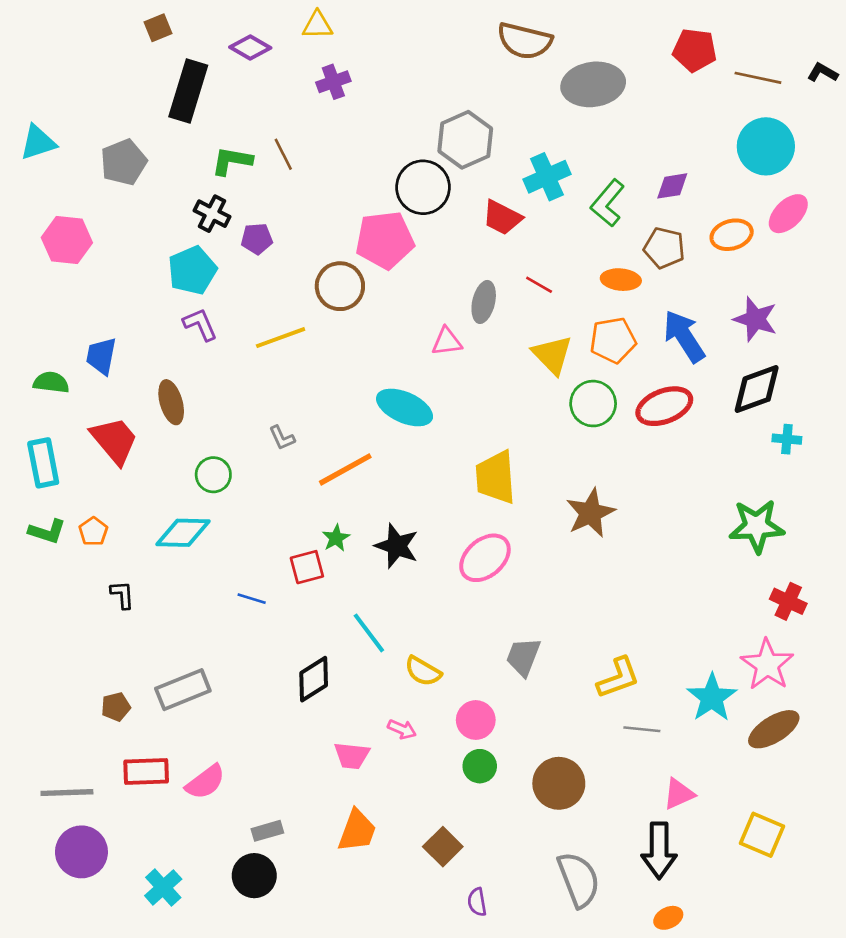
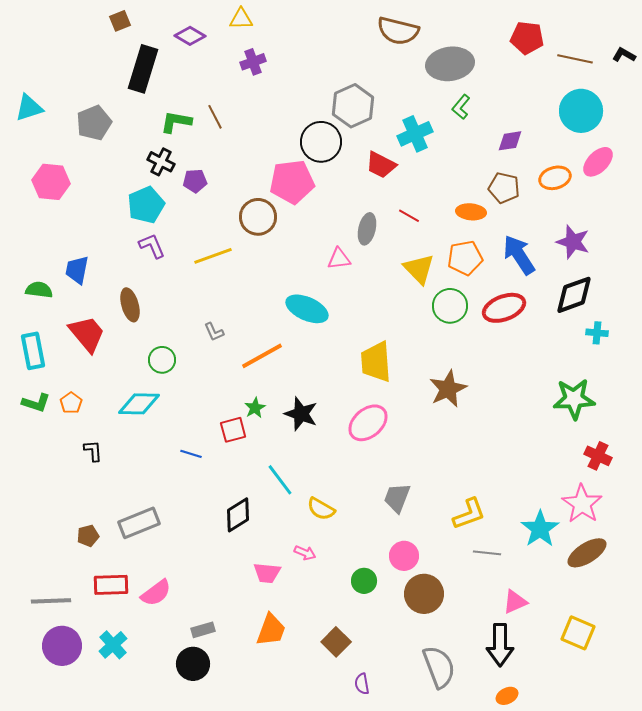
green L-shape: (608, 203) -> (461, 107), moved, size x0.7
pink circle: (476, 720) -> (404, 556), moved
cyan cross: (163, 887) -> (113, 645), moved

